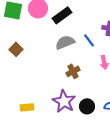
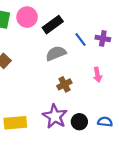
blue line: (89, 40) -> (80, 40), moved
yellow rectangle: (27, 107) -> (15, 123), size x1.5

